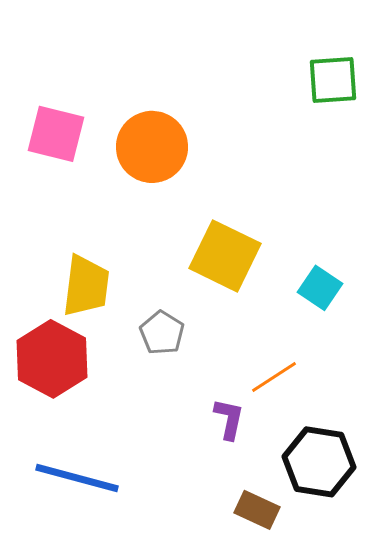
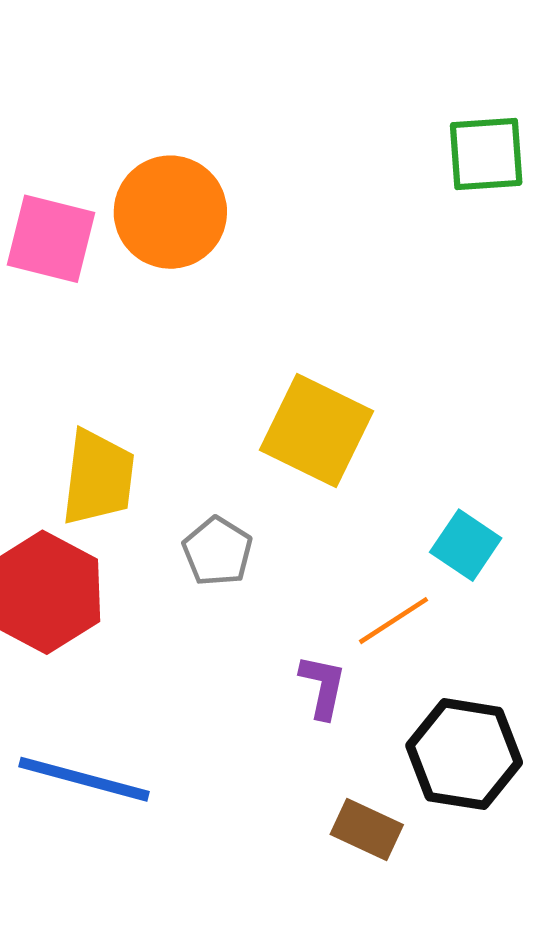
orange circle: (152, 147) -> (170, 212), moved
cyan square: (320, 288) -> (466, 545), moved

